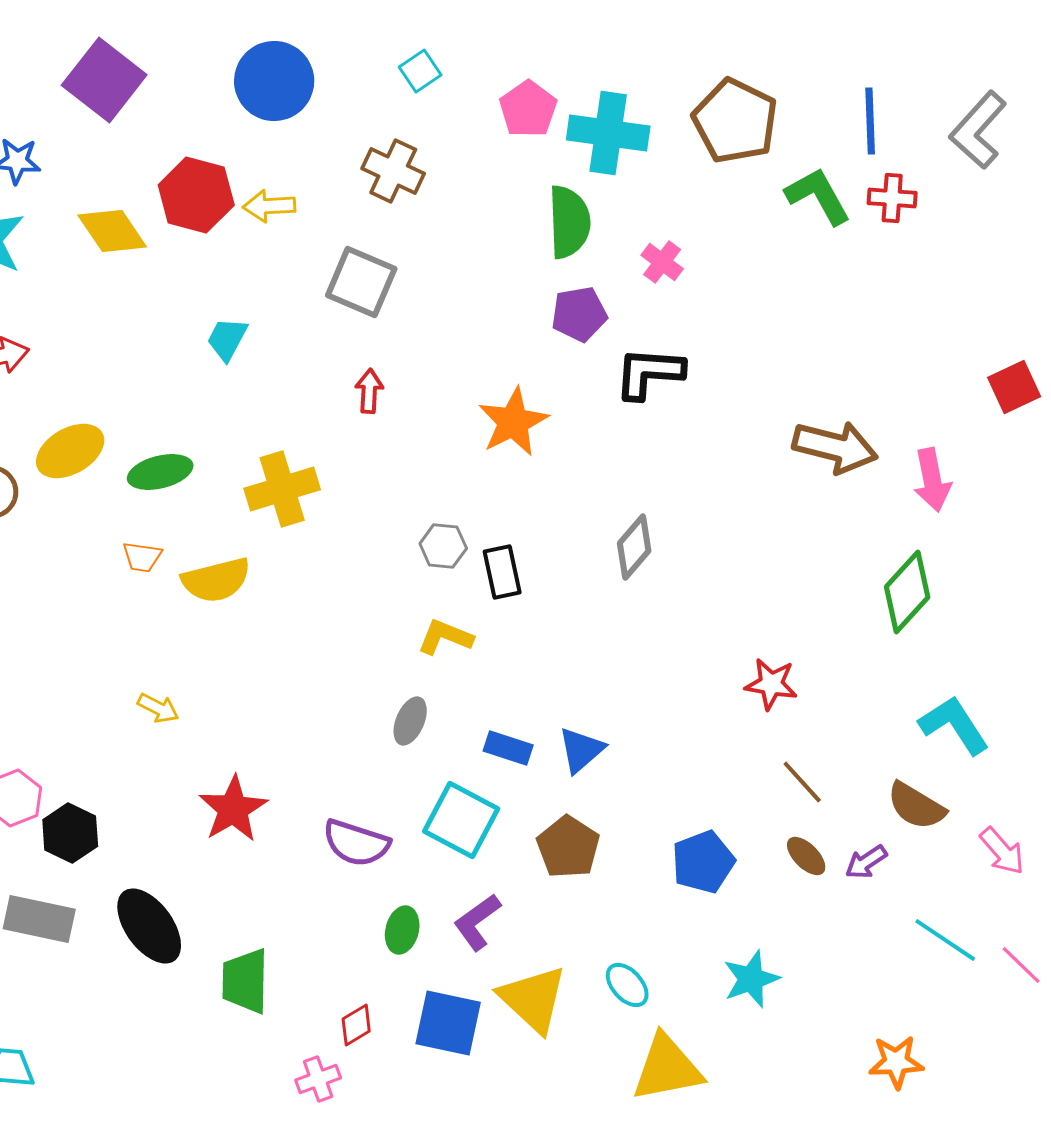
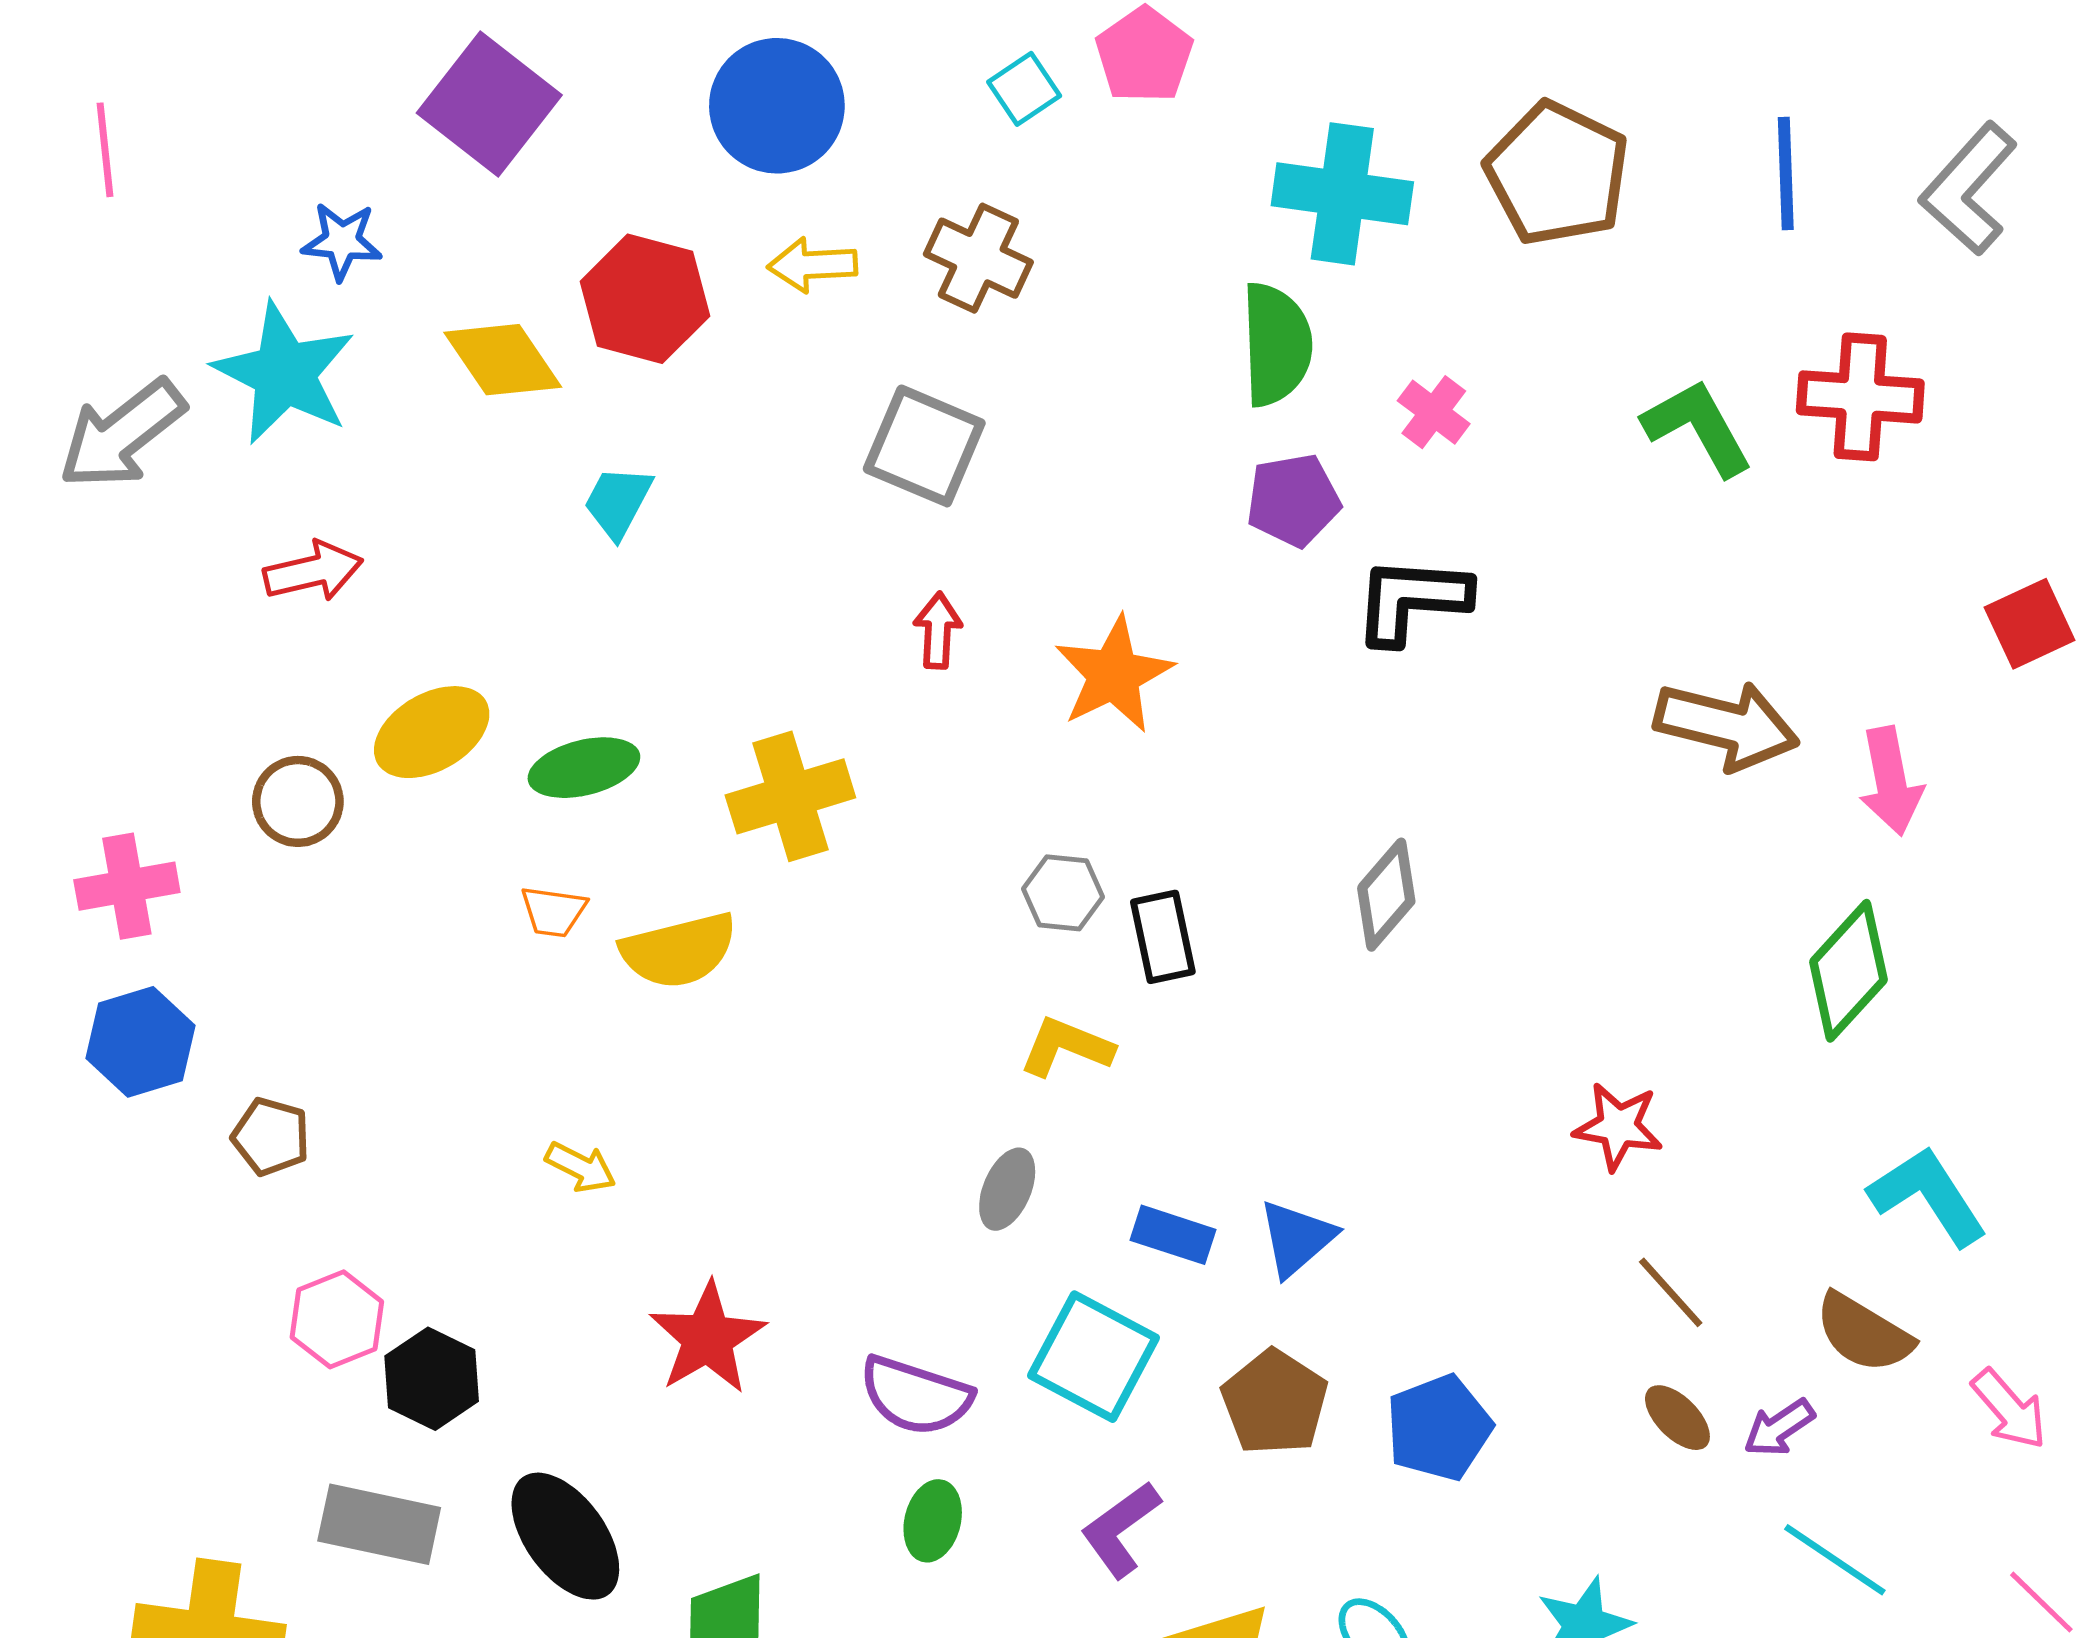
pink pentagon: (528, 109) -> (1144, 55), moved
green L-shape: (818, 196) -> (1698, 427), moved
red cross: (892, 198) -> (1860, 397), moved, size x1.5
yellow arrow: (269, 206) -> (812, 265), moved
cyan trapezoid: (227, 339) -> (618, 502), moved
orange star: (513, 422) -> (1114, 675), moved
blue pentagon: (703, 862) -> (1439, 1428), moved
green ellipse: (402, 930) -> (933, 1521), moved
cyan line: (945, 940) -> (1835, 1560), moved

